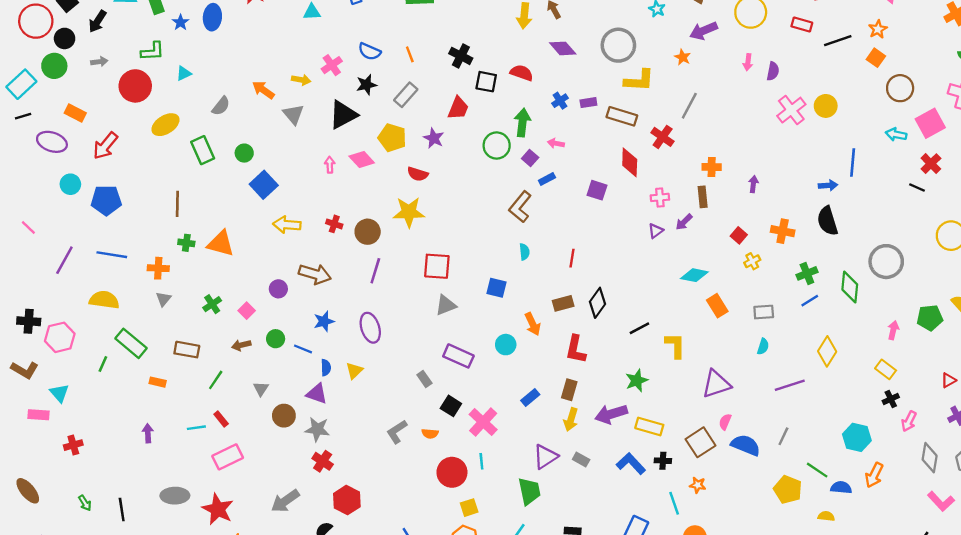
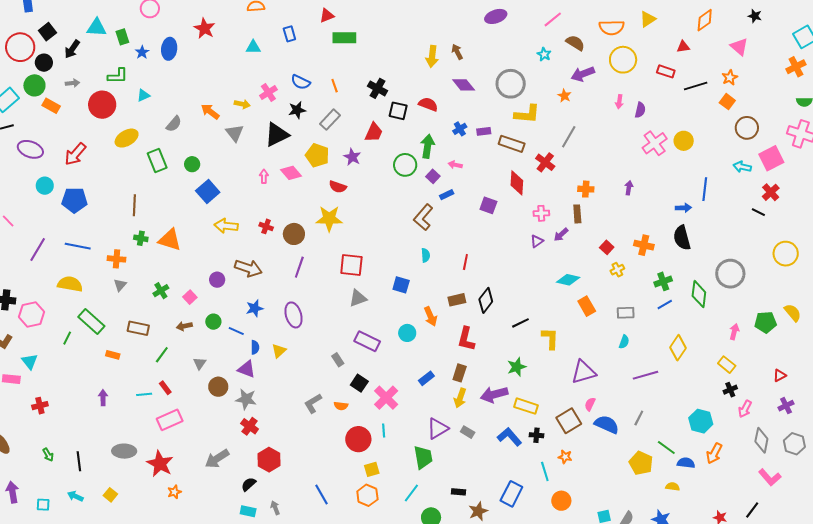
orange rectangle: (75, 113) -> (51, 106), moved
purple arrow: (753, 184) -> (629, 188), moved

